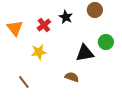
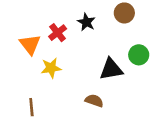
orange triangle: (15, 28) -> (30, 44), moved
brown line: (24, 82) -> (31, 107), turned 32

